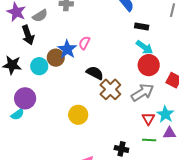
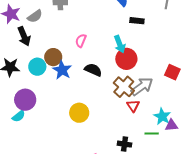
cyan arrow: (144, 47) -> (120, 44), moved, turned 36
blue star: (67, 49) -> (62, 70), moved
red circle: (149, 65) -> (126, 59), moved
brown cross: (110, 89) -> (124, 87), moved
cyan star: (165, 114) -> (162, 116), moved
red triangle: (148, 119) -> (133, 106), moved

